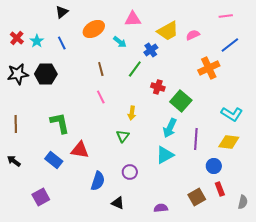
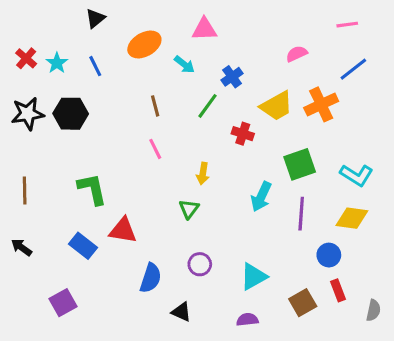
yellow trapezoid: (168, 31) -> (277, 106), moved
green square: (181, 101) -> (300, 164), moved, turned 30
cyan triangle: (165, 155) -> (254, 277), moved

